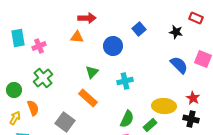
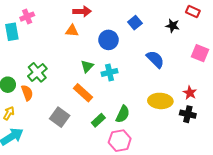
pink cross: (39, 46) -> (27, 17), moved
blue semicircle: (179, 65) -> (155, 59), moved
cyan cross: (125, 81) -> (110, 72), moved
orange semicircle: (33, 108) -> (27, 93), moved
green rectangle: (150, 125) -> (98, 120), moved

